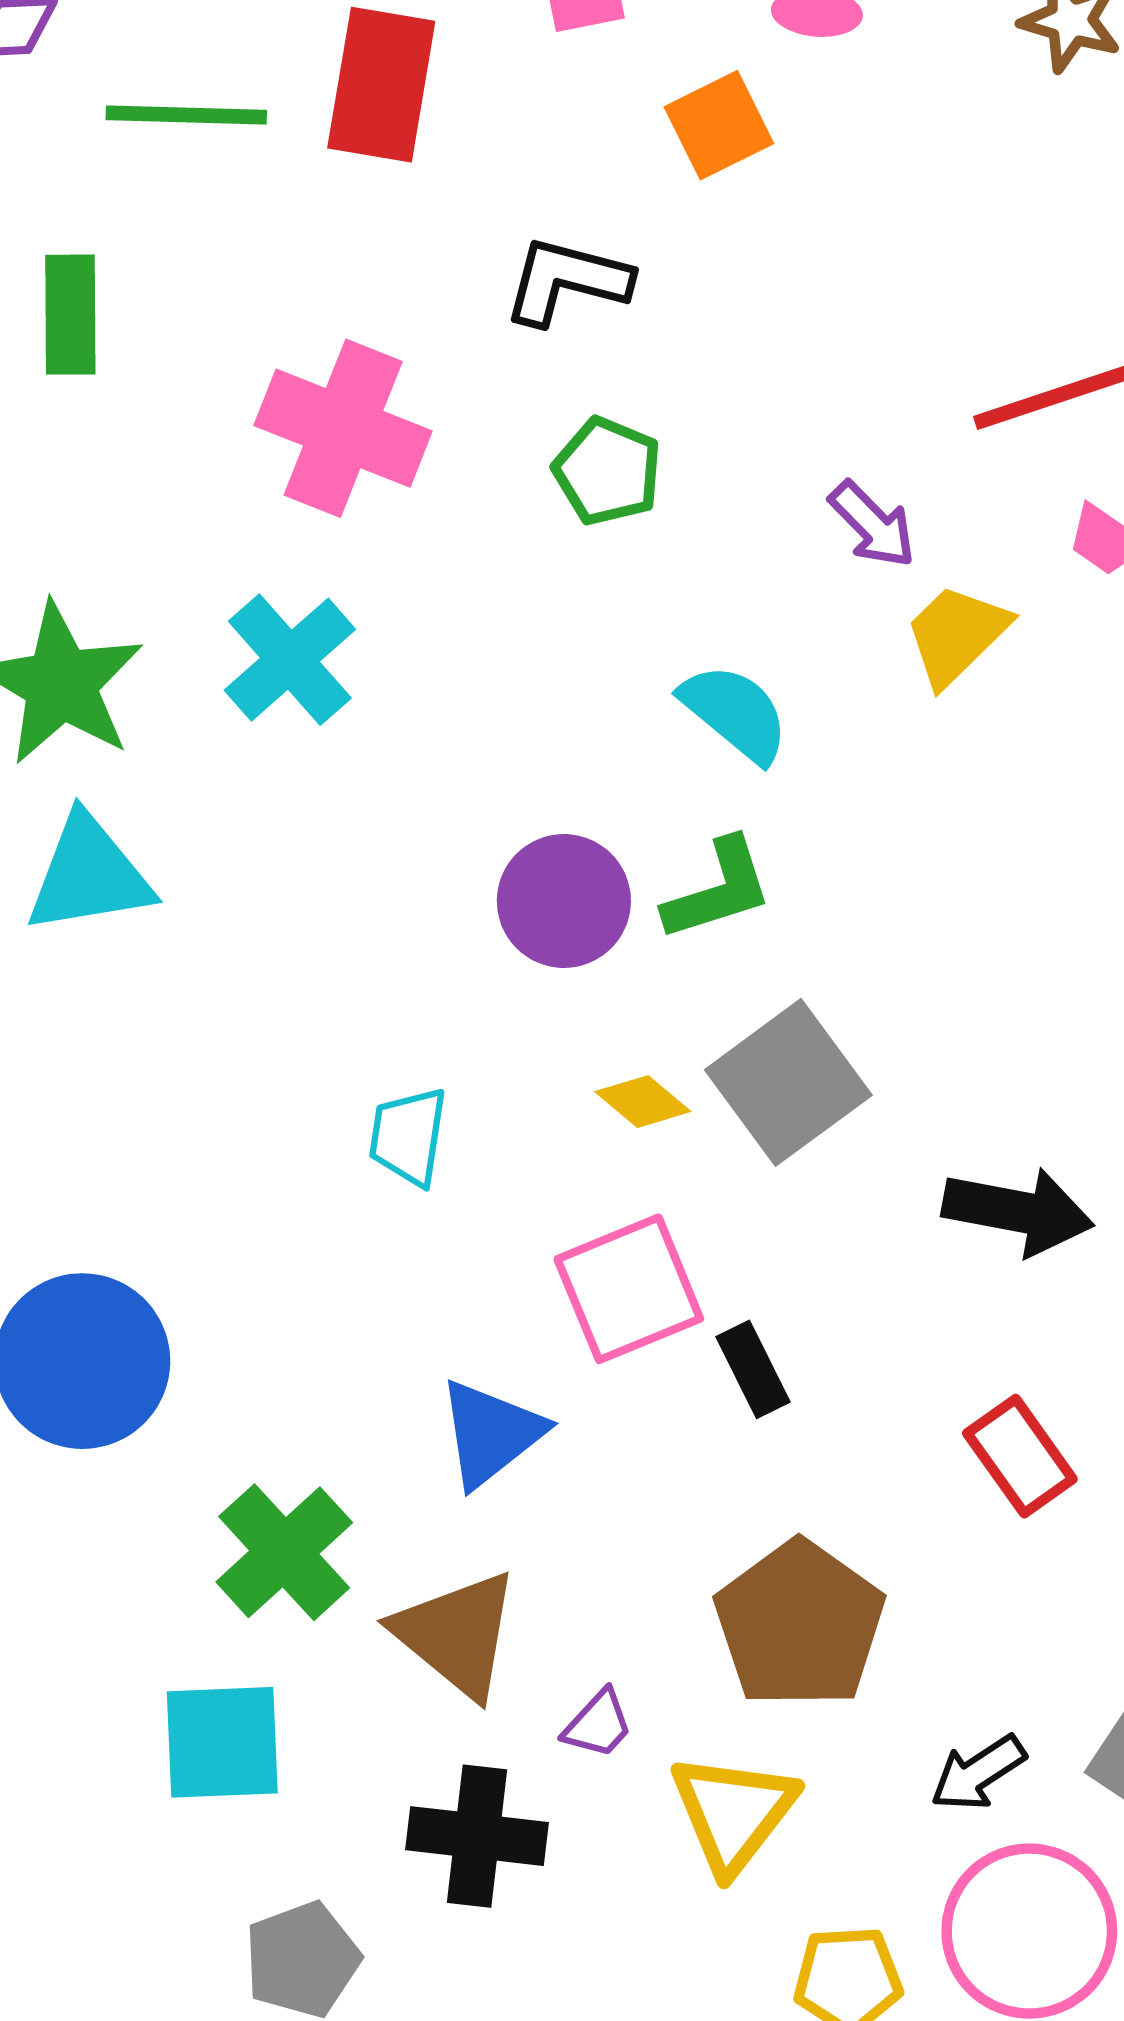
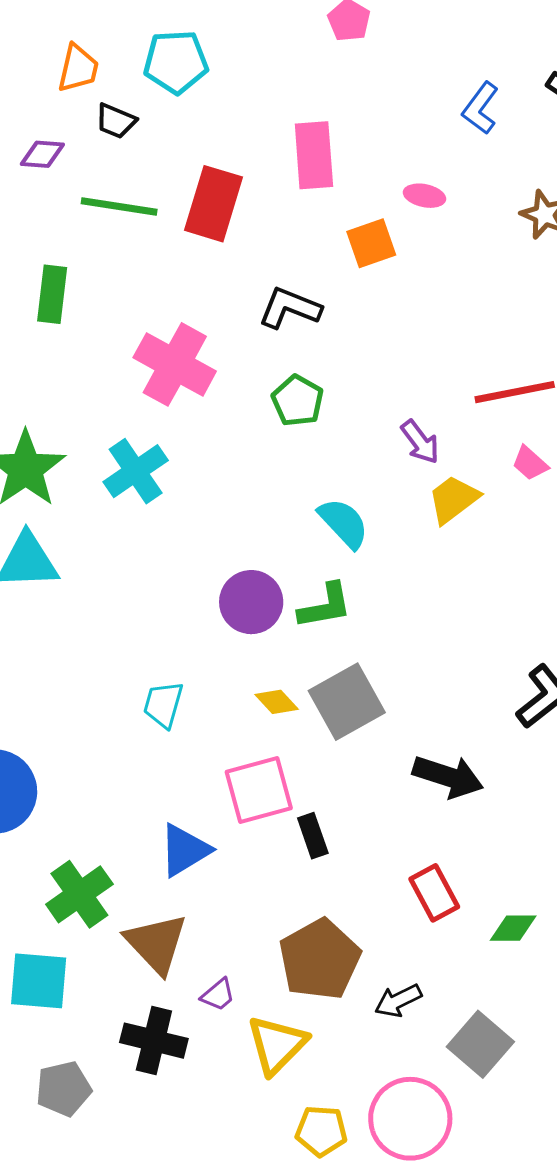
black arrow: (978, 1773) -> (398, 1001), moved

